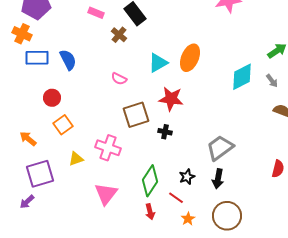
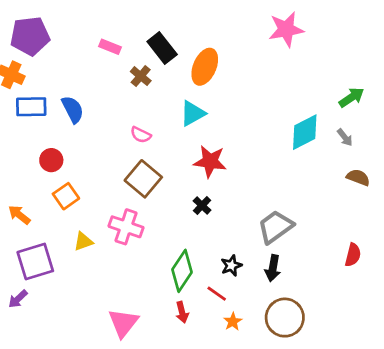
orange ellipse: (190, 58) -> (205, 67), moved
brown square: (136, 115) -> (143, 179), moved, turned -32
black cross: (165, 132) -> (202, 205), turned 32
pink triangle: (106, 194) -> (123, 323), moved

